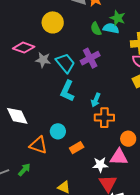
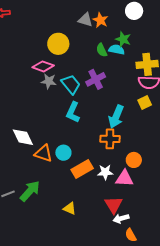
pink diamond: (24, 48) -> (43, 66), moved
cyan arrow: (96, 100) -> (116, 117), moved, size x1.6
orange triangle: (38, 145) -> (43, 153), moved
orange rectangle: (77, 148) -> (82, 169), size x1.5
white star: (100, 165) -> (105, 172), moved
green arrow: (24, 170) -> (30, 191), size x1.6

